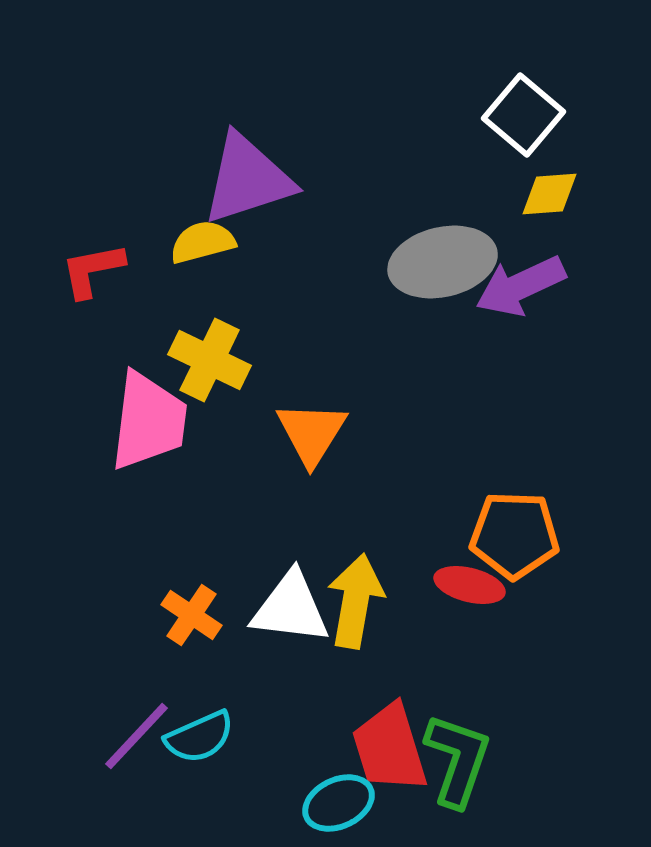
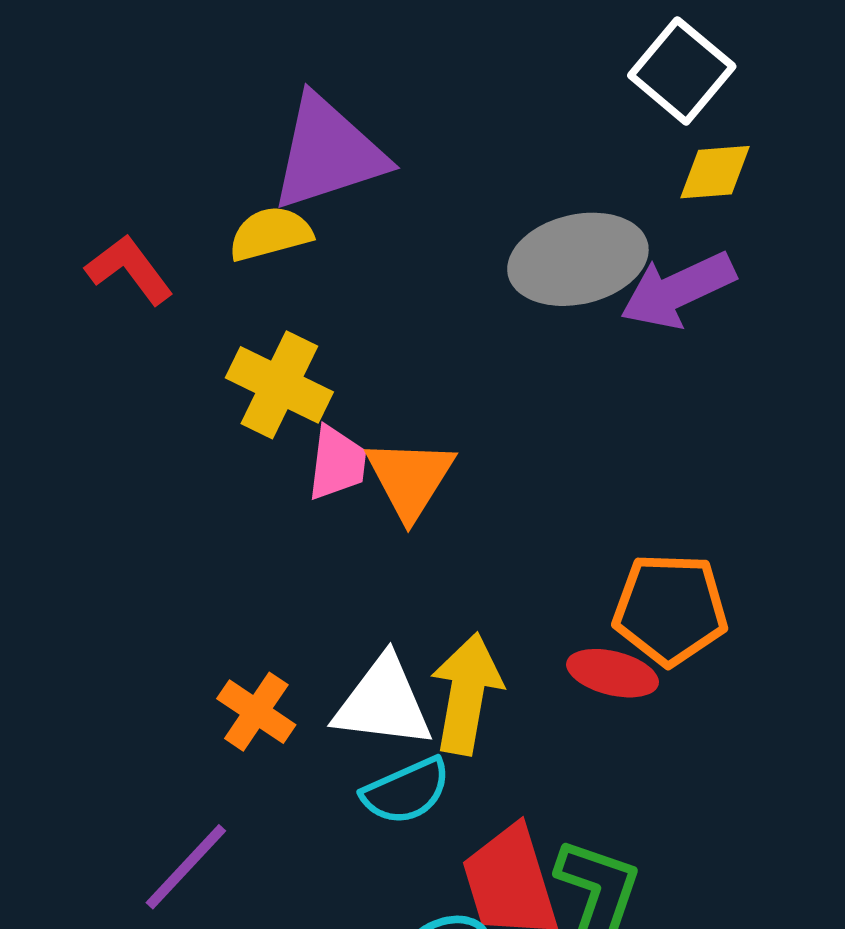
red L-shape: (93, 270) -> (129, 270), turned 64
pink trapezoid: (149, 421) -> (337, 463), moved, size x0.6
cyan semicircle: (200, 737) -> (406, 791), moved

